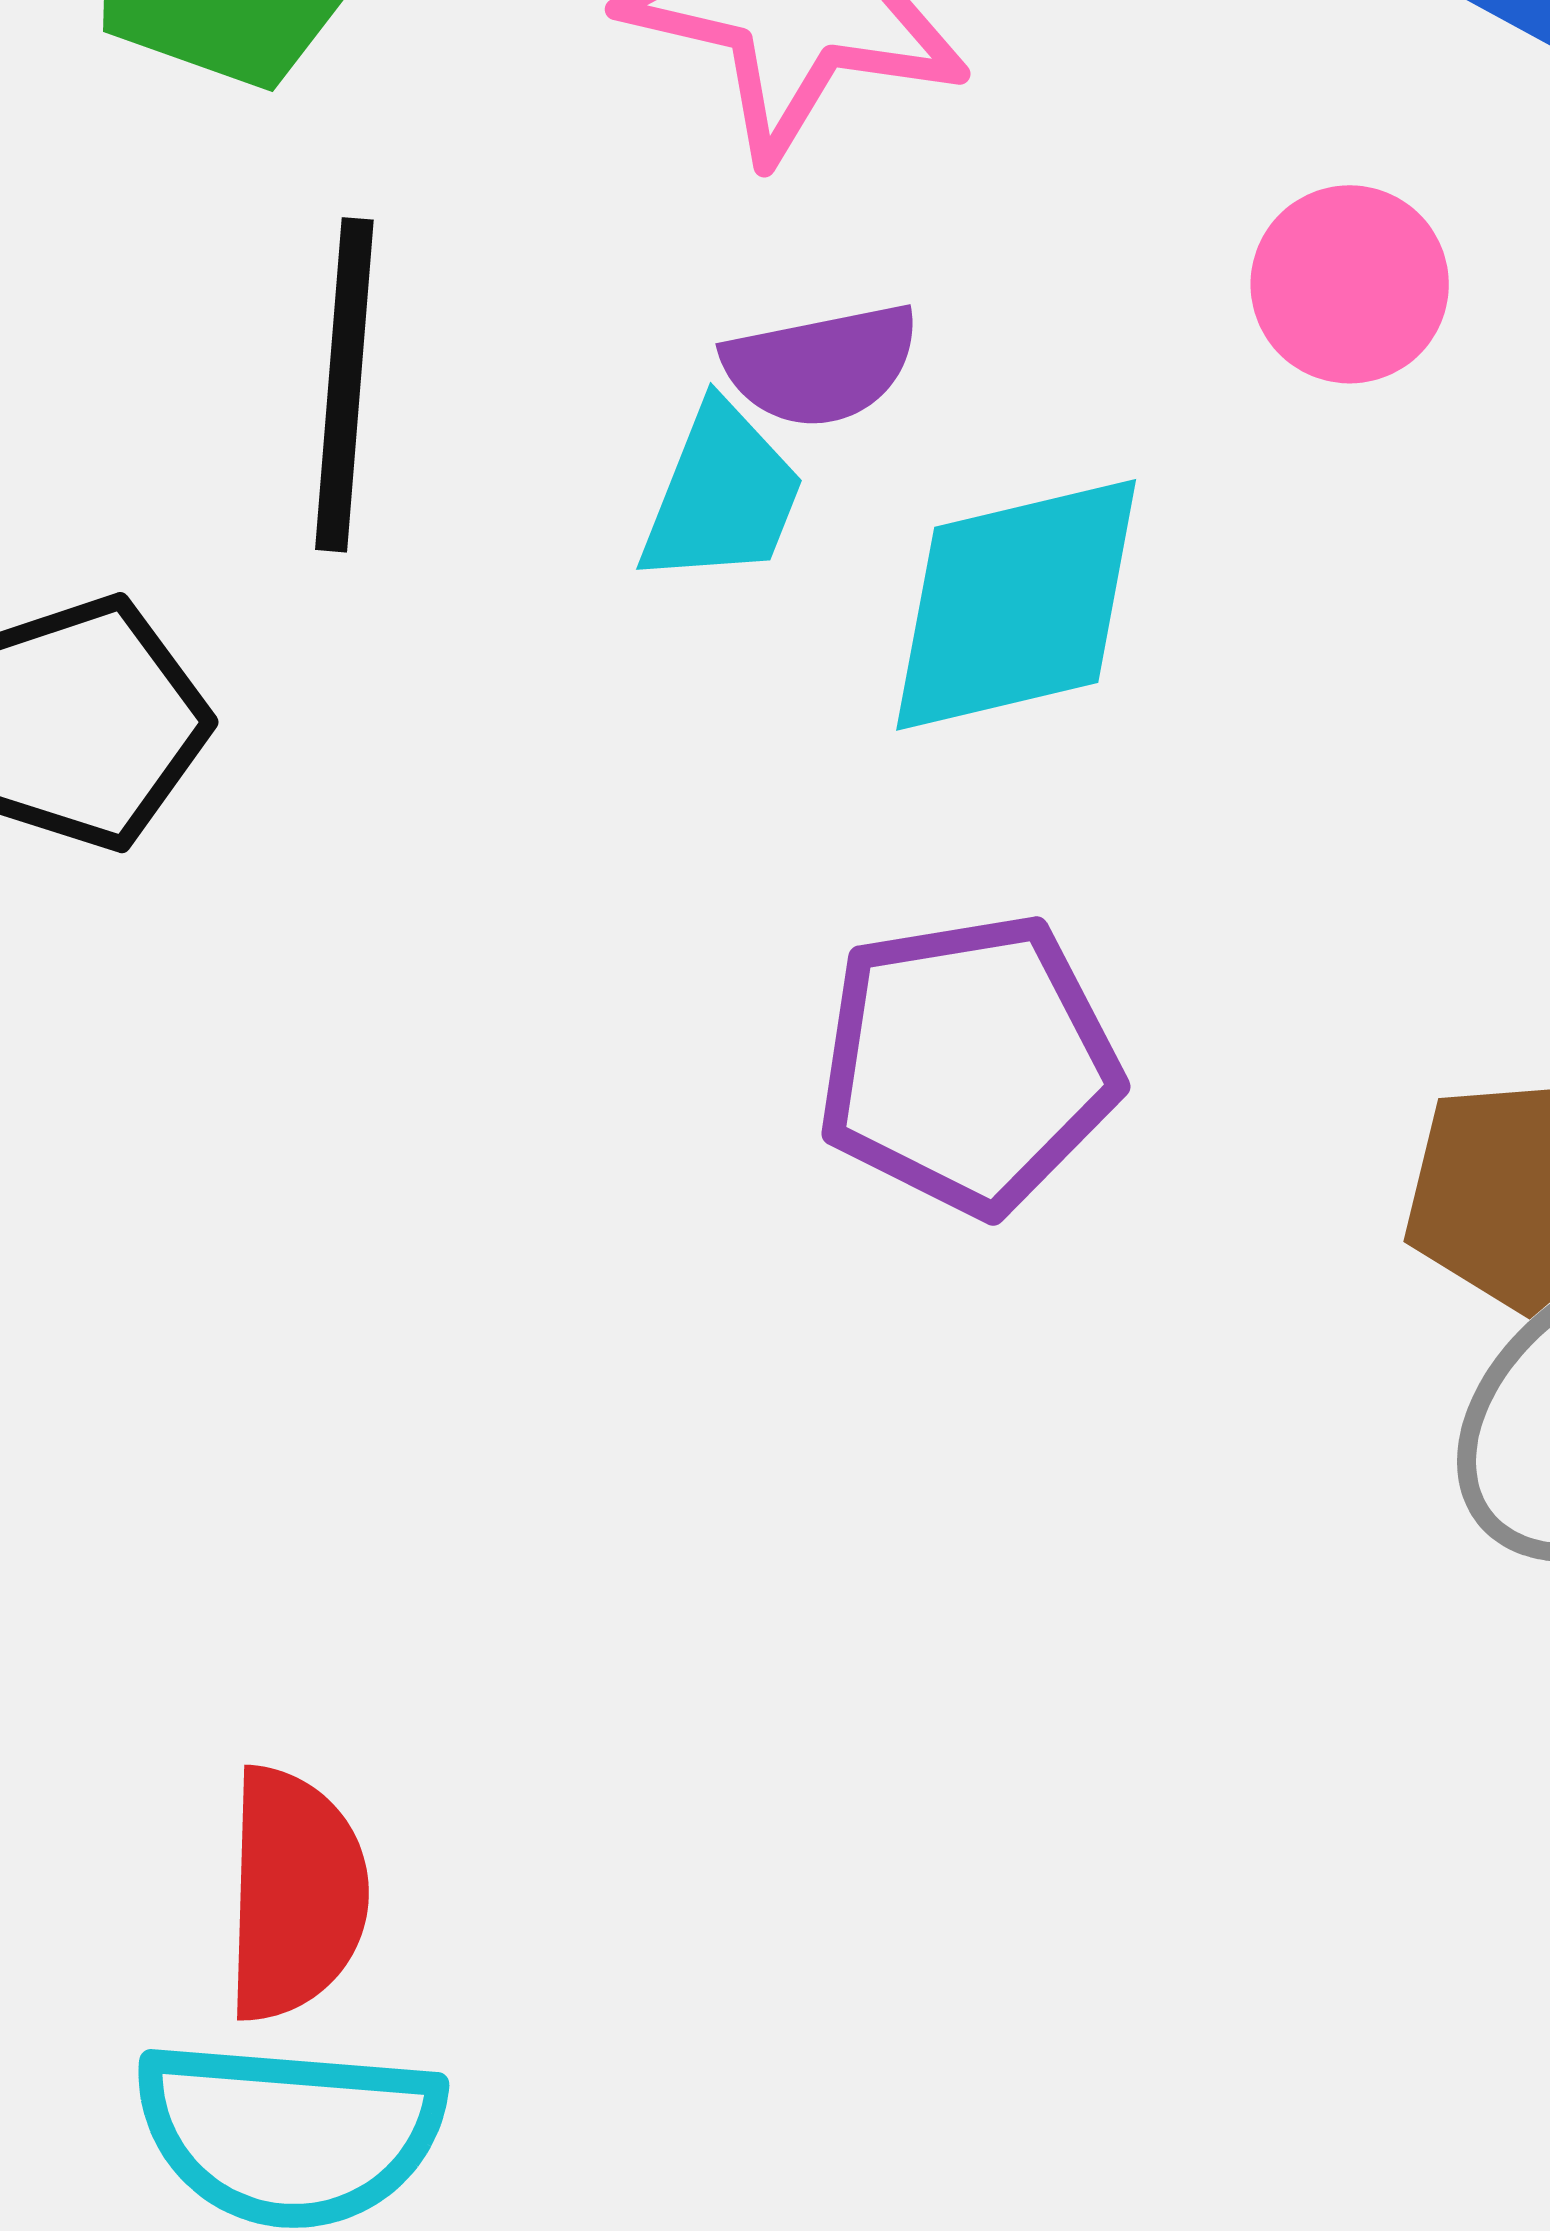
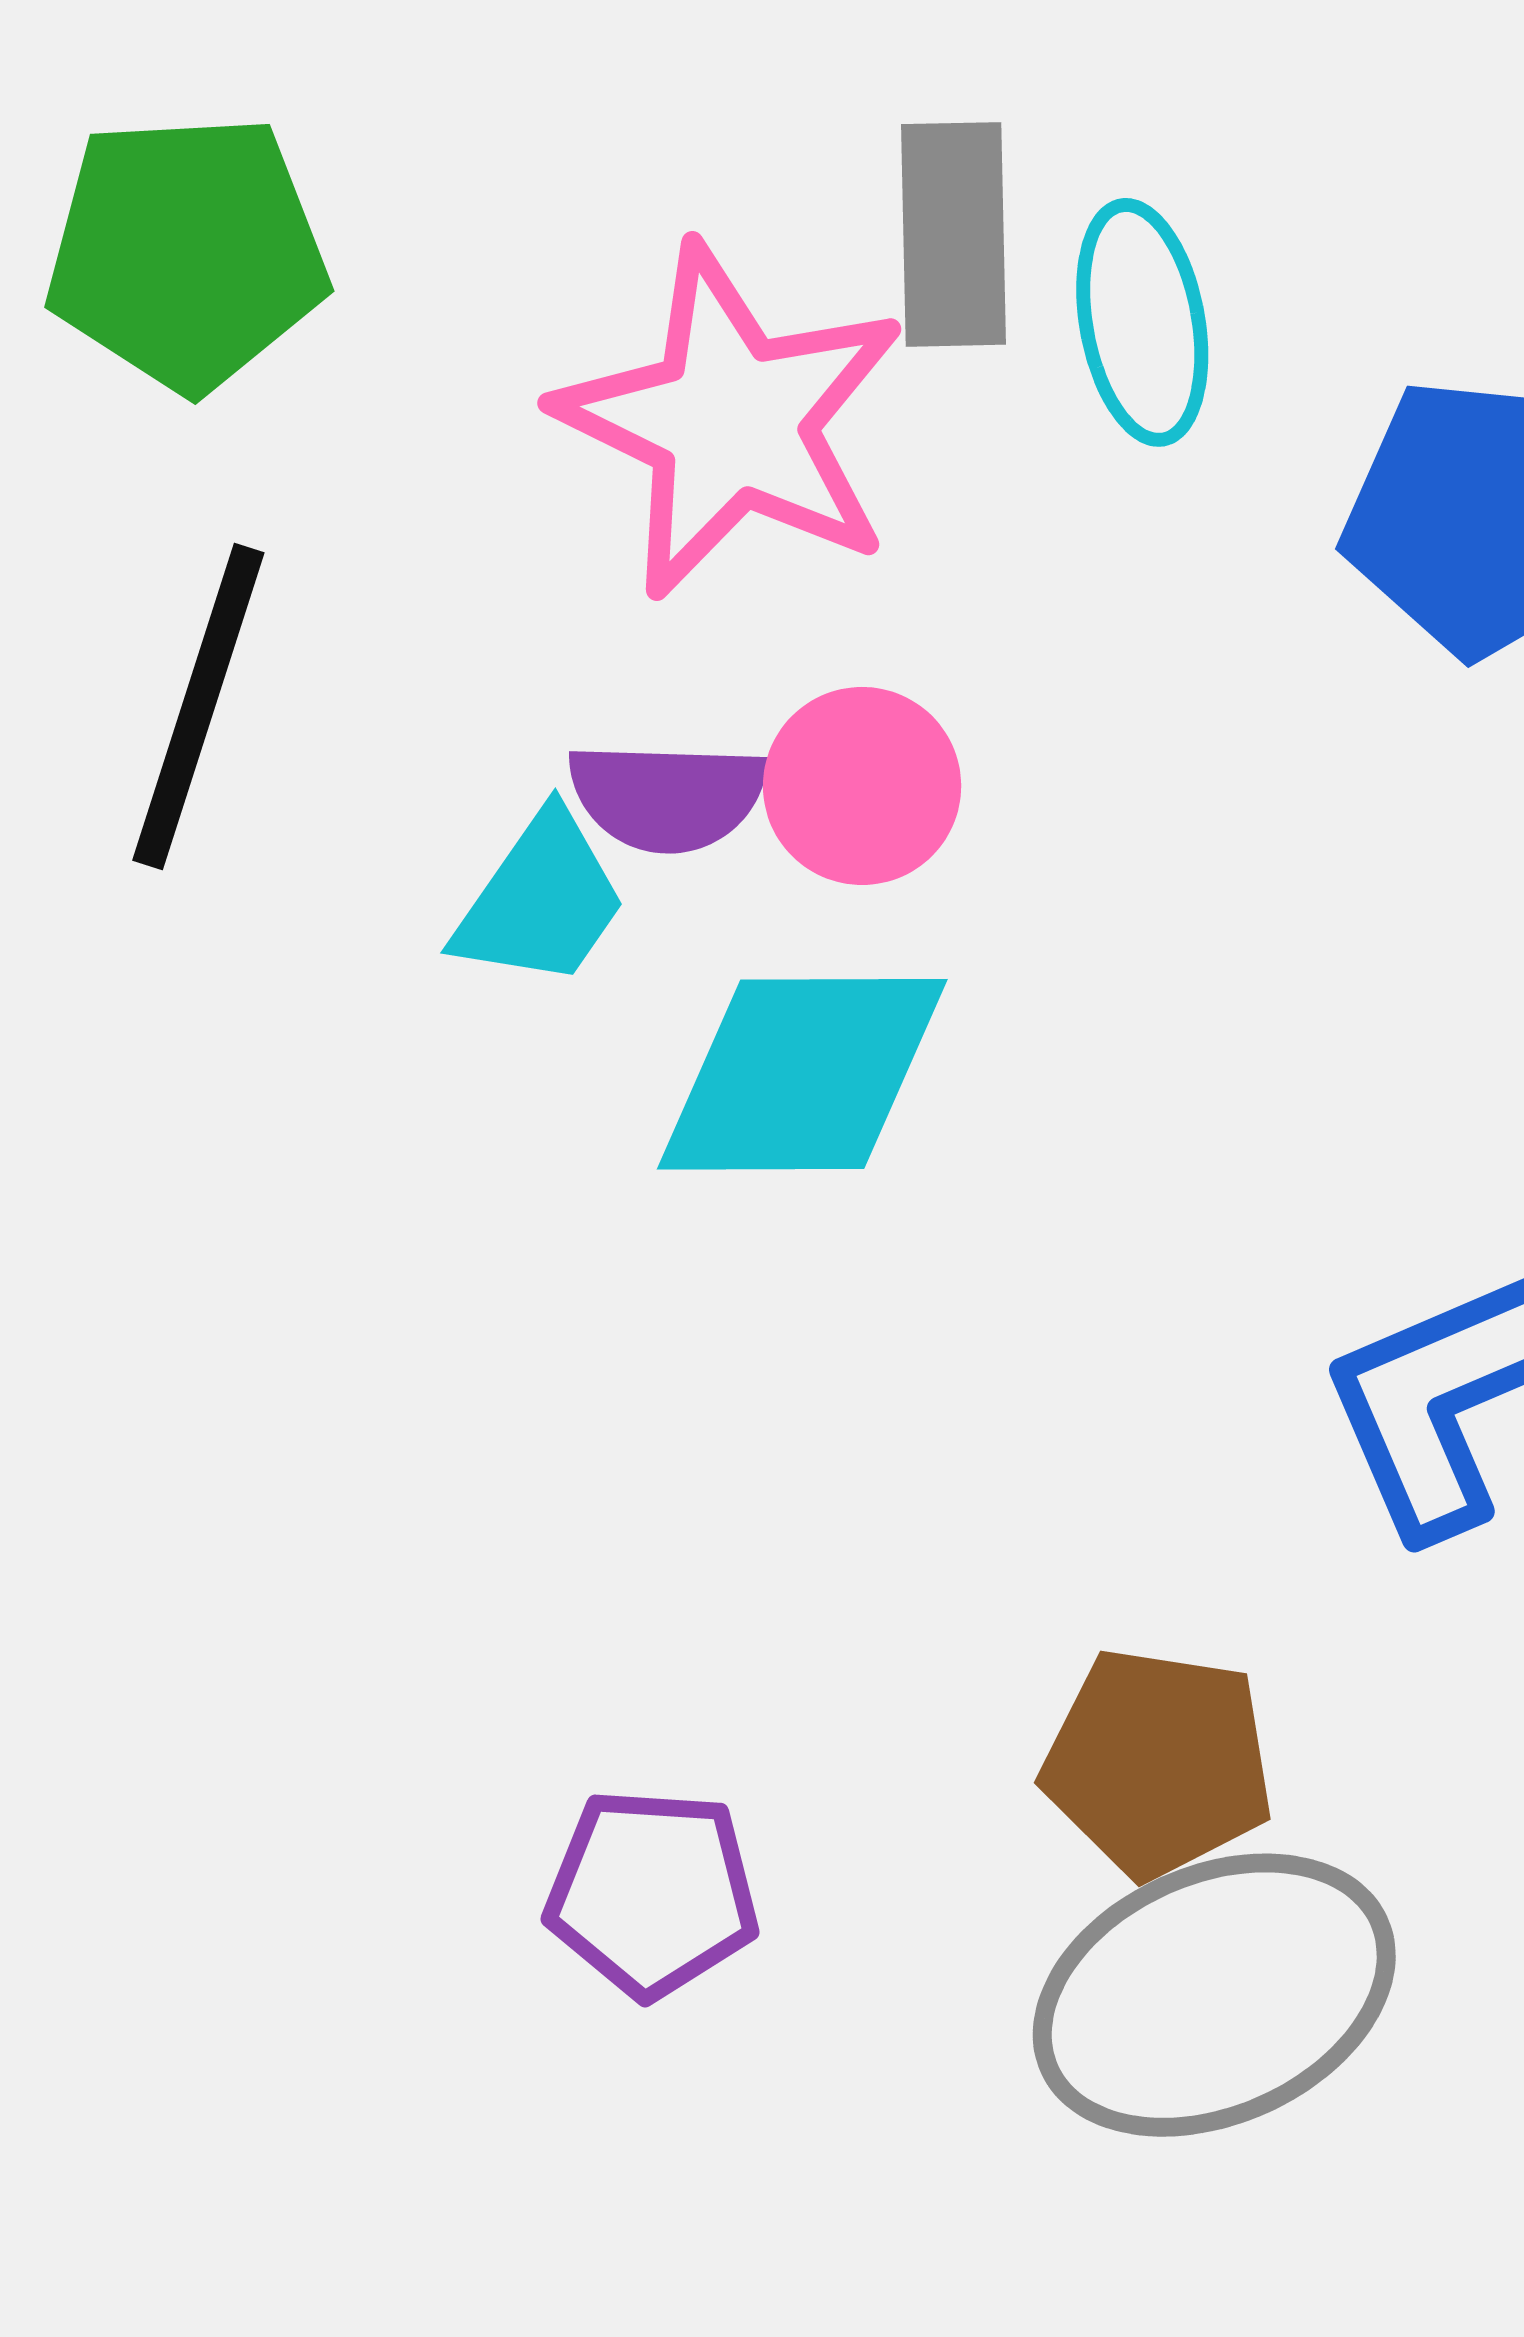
pink circle: (1350, 284) -> (862, 786), moved
purple pentagon: (968, 1064) -> (652, 1893), moved, size x0.7

